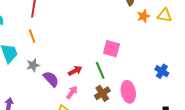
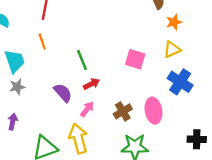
yellow triangle: (165, 15) -> (172, 49), moved, turned -35
gray star: (33, 65) -> (17, 87), moved
green line: (100, 70) -> (82, 60), moved
blue cross: (162, 71) -> (180, 82), moved, size x1.5

